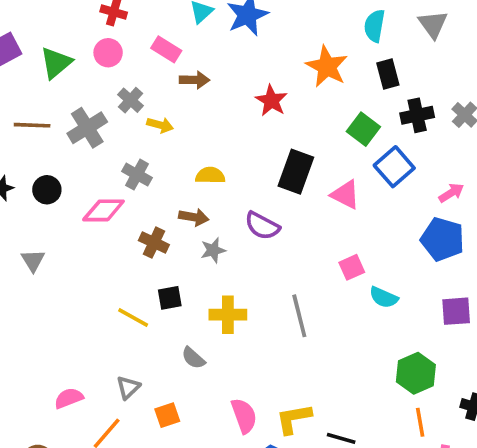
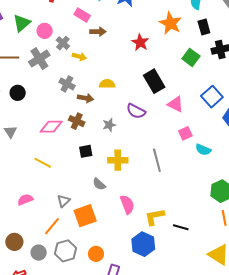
pink circle: (108, 53) -> (45, 31), moved
blue square: (394, 167) -> (212, 97), moved
black rectangle: (296, 172) -> (154, 81), turned -50
pink triangle: (345, 195) -> (176, 104), moved
pink diamond: (104, 210) -> (51, 127), moved
brown arrow: (194, 217) -> (85, 98), moved
yellow line: (133, 318) -> (43, 163), moved
pink semicircle: (69, 398) -> (25, 200), moved
orange square: (167, 415) -> (85, 216), size x1.6
pink semicircle: (244, 416) -> (127, 204), moved

